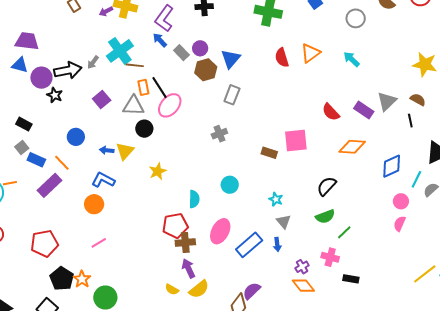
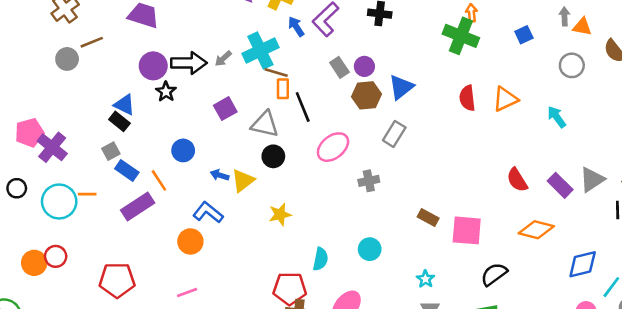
blue arrow: (160, 40) -> (296, 27), moved
blue triangle: (20, 65) -> (124, 105), moved
orange rectangle: (143, 87) -> (283, 89), moved
pink ellipse: (170, 105) -> (333, 147), moved
pink square: (296, 140) -> (467, 230), moved

